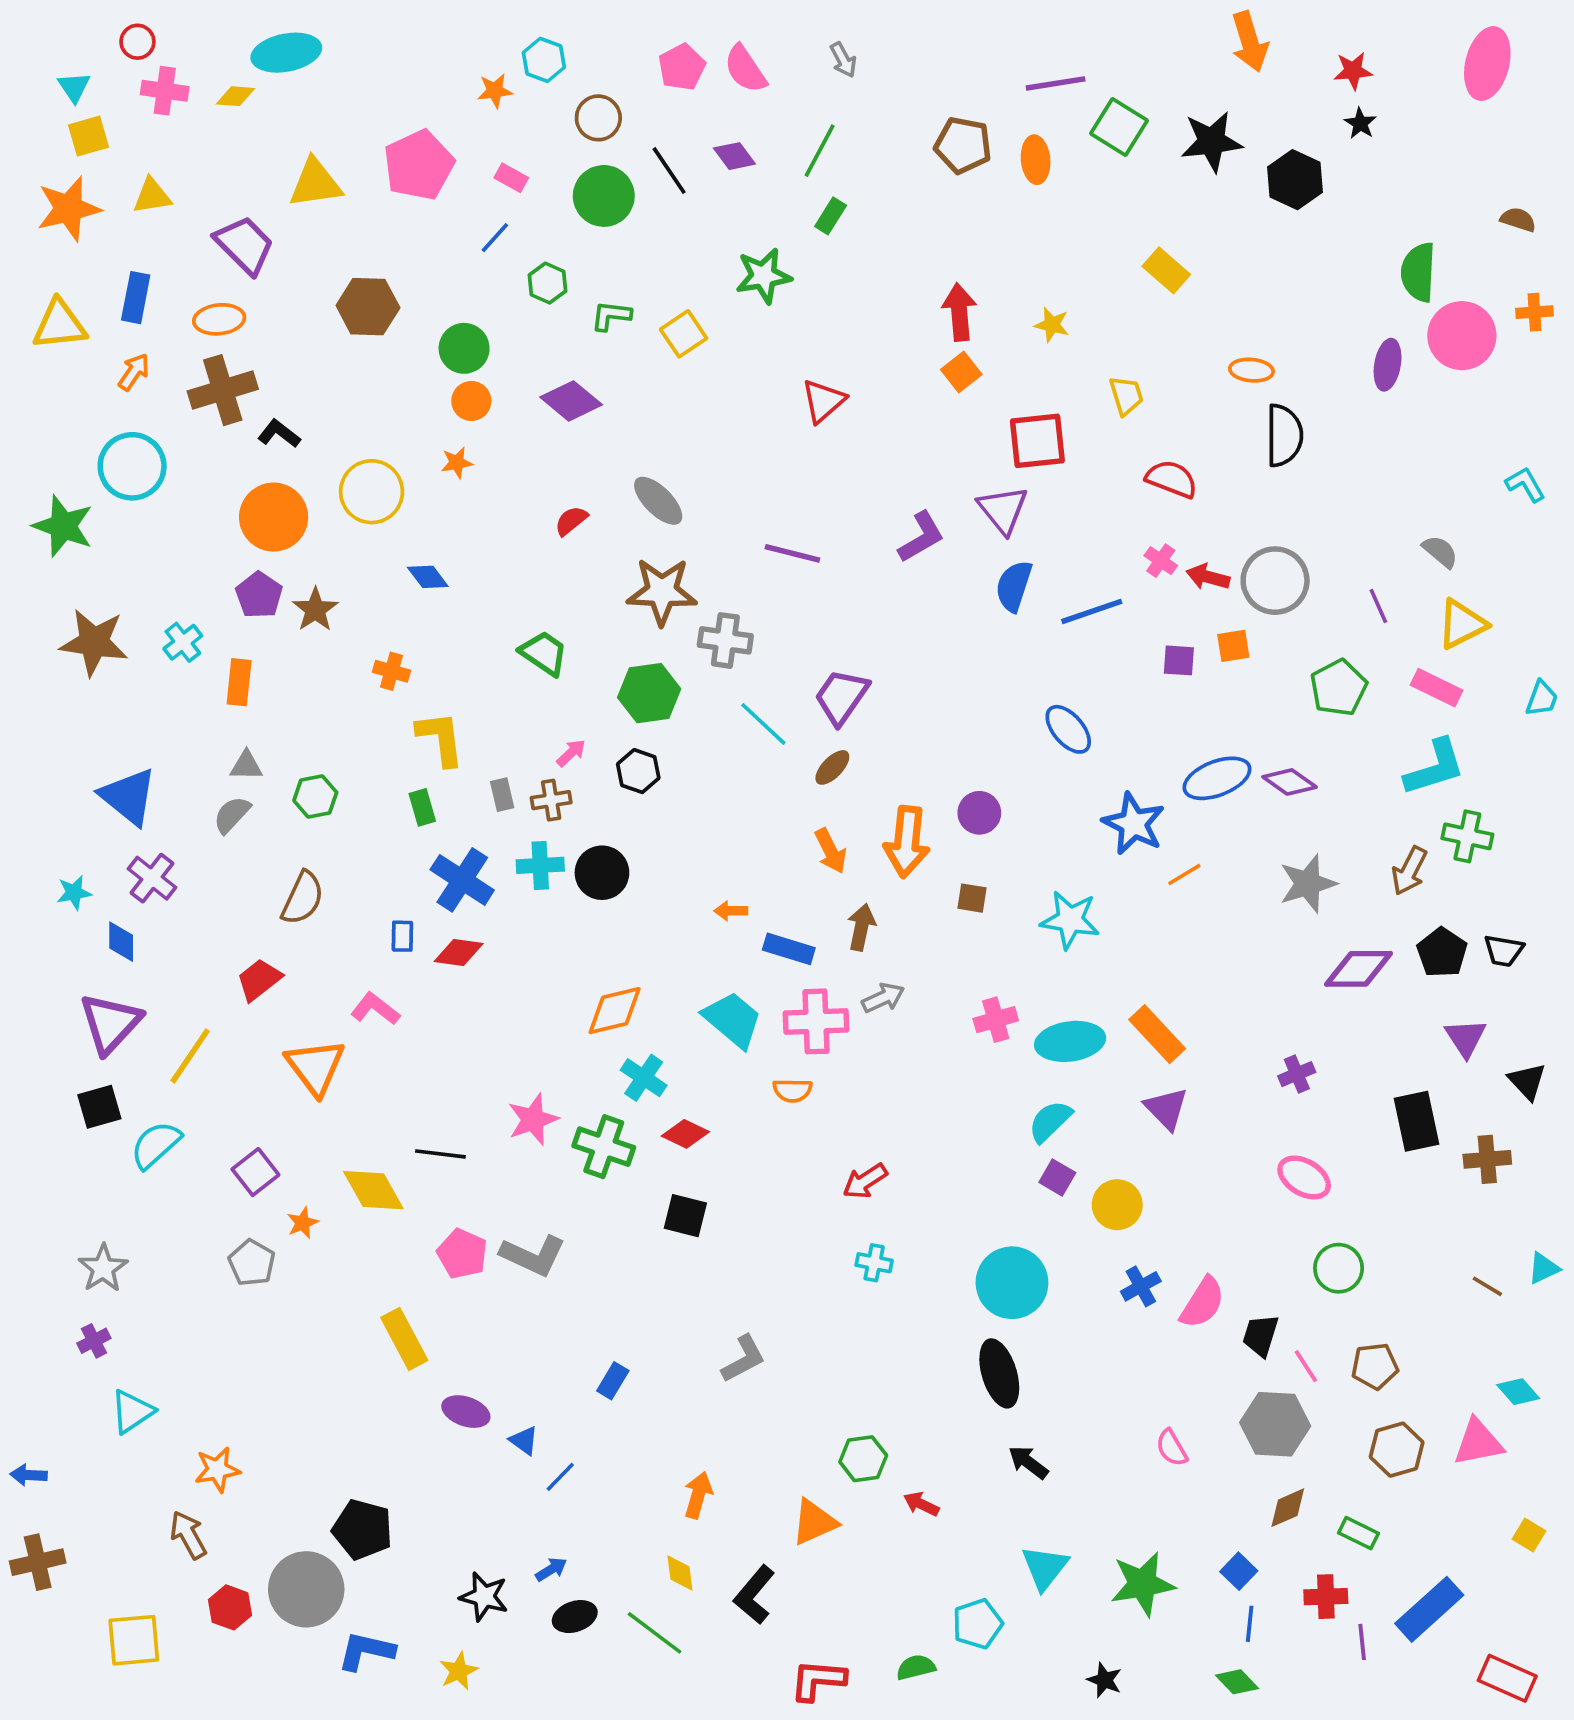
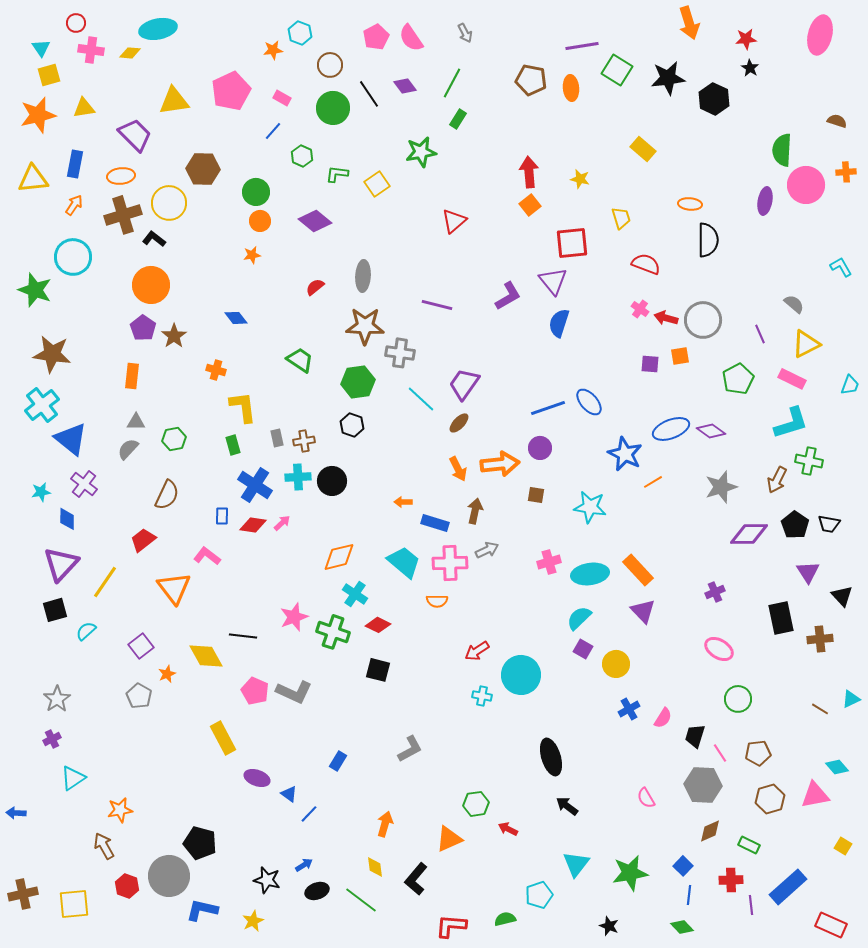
yellow circle: (372, 492) -> (169, 203), moved
gray ellipse: (658, 501) -> (363, 276), turned 48
blue line: (1092, 611) -> (548, 408), moved
cyan cross: (183, 642) -> (42, 405), moved, size x1.6
pink arrow: (571, 753) -> (282, 523), moved
orange arrow: (907, 842) -> (500, 464), turned -102
cyan semicircle: (156, 1145) -> (86, 631), size x0.7
cyan circle: (1012, 1283) -> (521, 675), moved
pink semicircle: (1202, 1303) -> (663, 718), size x0.7
brown cross: (38, 1562) -> (23, 894), moved

